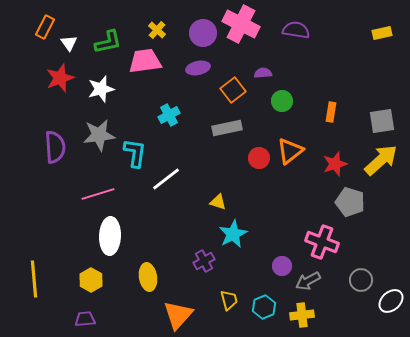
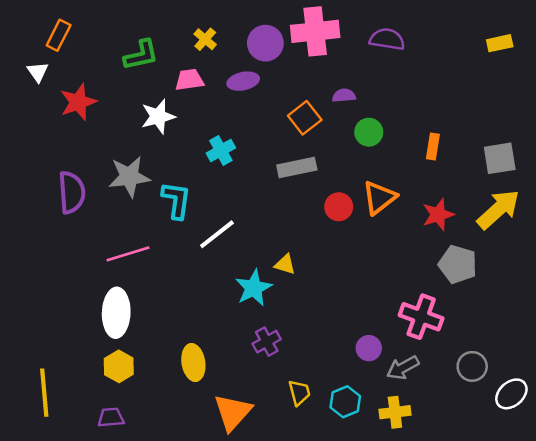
pink cross: (241, 24) -> (315, 31), turned -33
white triangle: (69, 43) -> (38, 72), moved
pink trapezoid: (145, 61) -> (189, 80), size x0.7
purple ellipse: (198, 68) -> (243, 81), moved
white star: (101, 89) -> (158, 116), moved
cyan star: (233, 234) -> (254, 288), moved
white ellipse: (110, 236) -> (116, 313), moved
yellow line: (34, 279) -> (44, 393), moved

